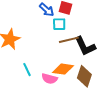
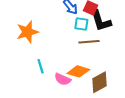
black L-shape: (85, 46) -> (101, 21), moved
brown diamond: (84, 76) -> (99, 82), turned 35

